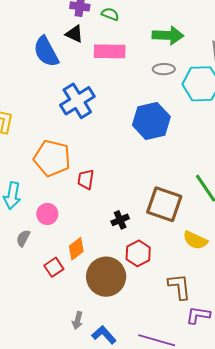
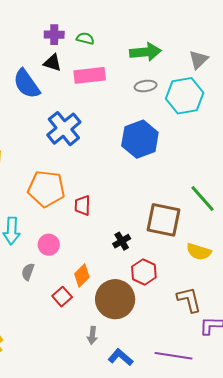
gray arrow: (78, 320) -> (92, 335), moved

